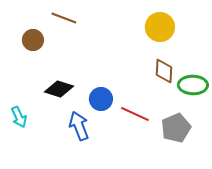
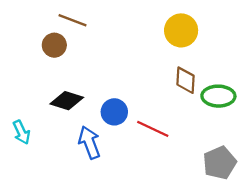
brown circle: (33, 40) -> (54, 45), moved
gray pentagon: (176, 128) -> (220, 163), moved

